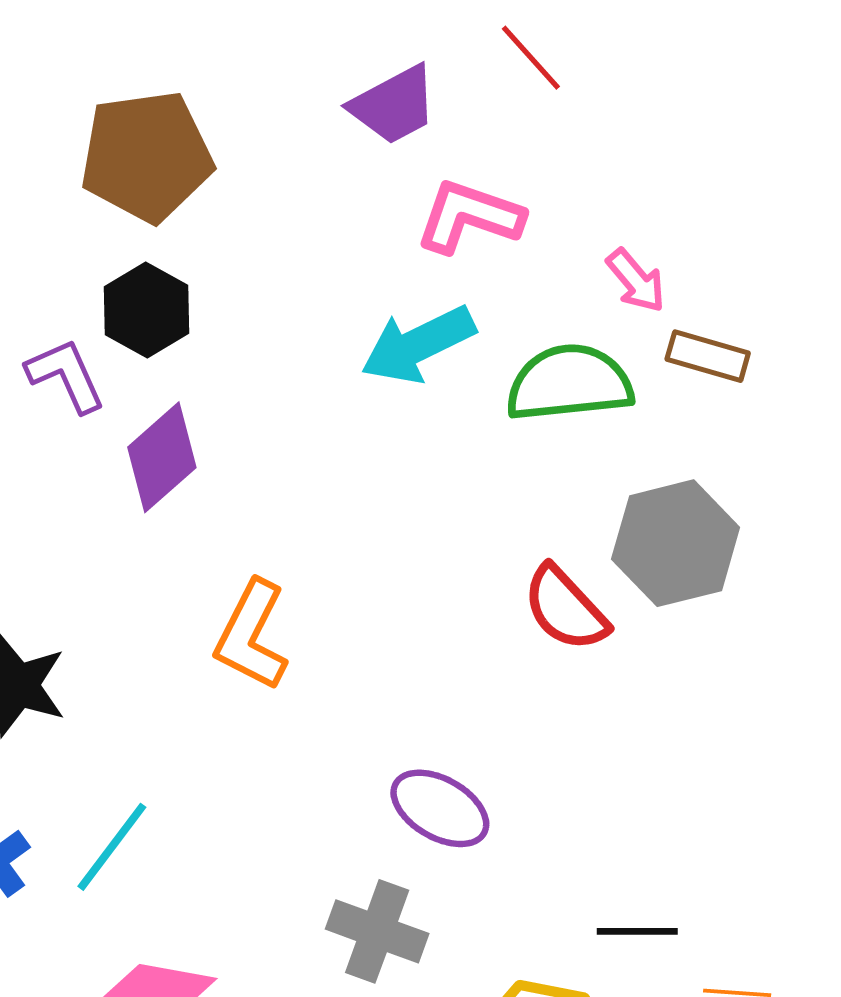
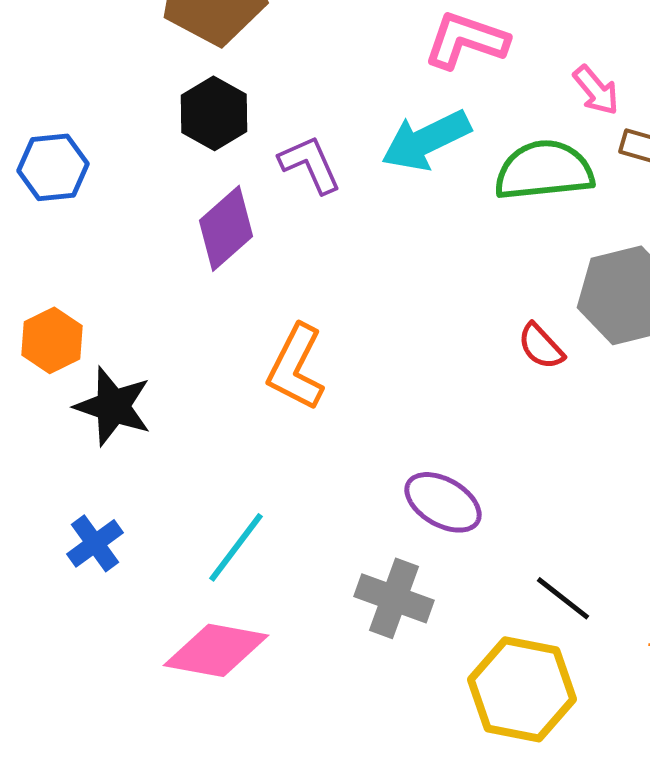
purple L-shape: (66, 375) -> (310, 164), moved
red semicircle: (565, 609) -> (541, 346), size x0.7
cyan line: (112, 847) -> (236, 547), moved
black line: (637, 931) -> (563, 598), moved, turned 38

